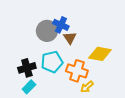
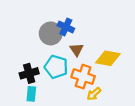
brown triangle: (70, 38) -> (77, 50), moved
cyan pentagon: (52, 62) -> (56, 67), turned 30
cyan rectangle: (29, 87) -> (31, 94), turned -40

